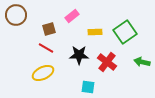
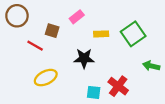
brown square: (49, 29) -> (52, 31), turned 32
red line: (46, 48) -> (35, 46), moved
red cross: (107, 62) -> (118, 86), moved

